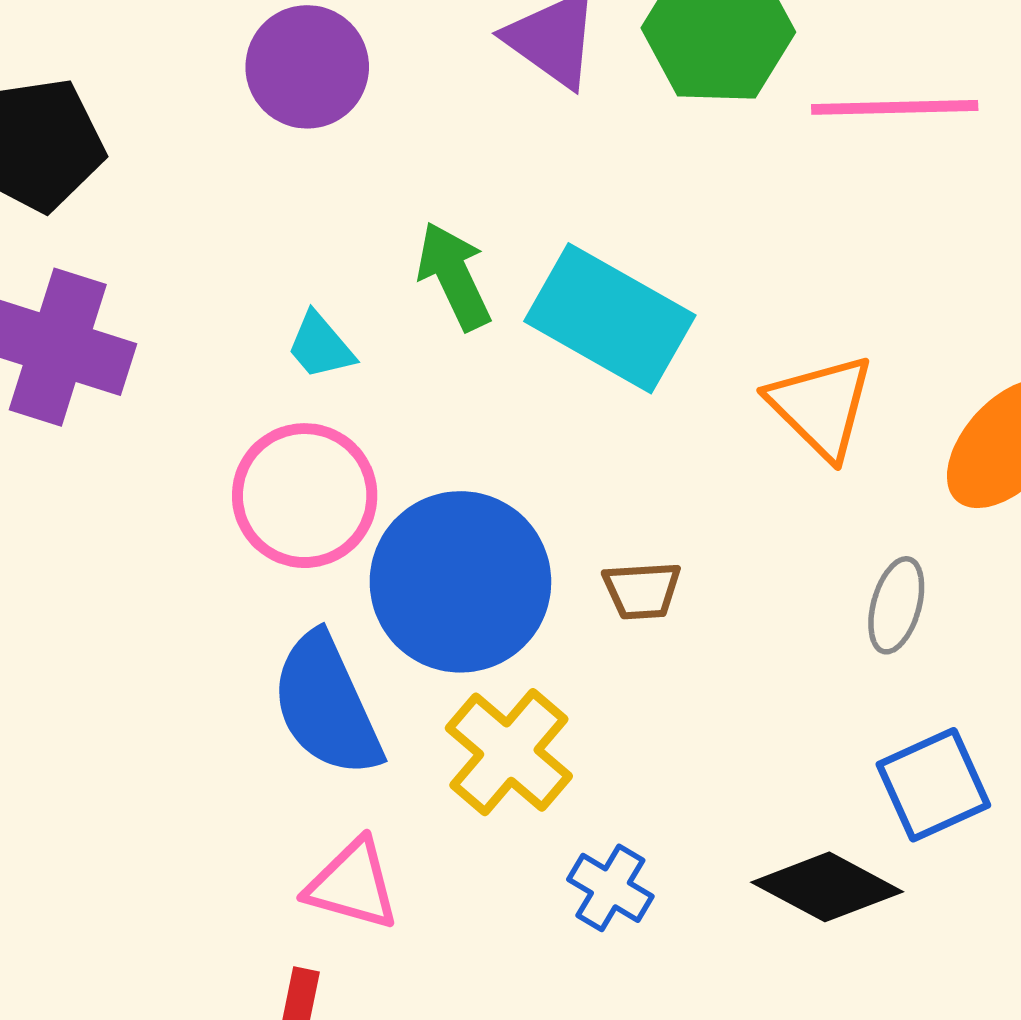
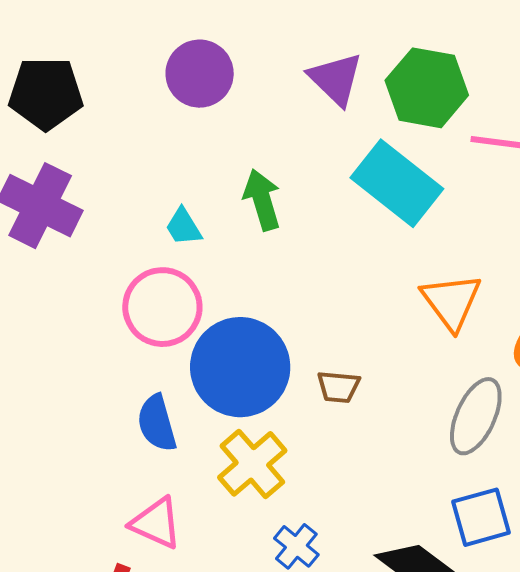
cyan rectangle: (610, 318) -> (397, 183), moved
gray ellipse: (896, 605) -> (476, 416), size x1.5
blue semicircle: (326, 705) -> (157, 423), size x0.7

